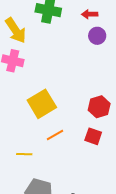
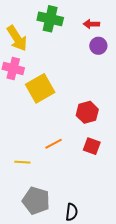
yellow square: (42, 104) -> (40, 88), moved
red hexagon: (99, 107) -> (87, 112), moved

